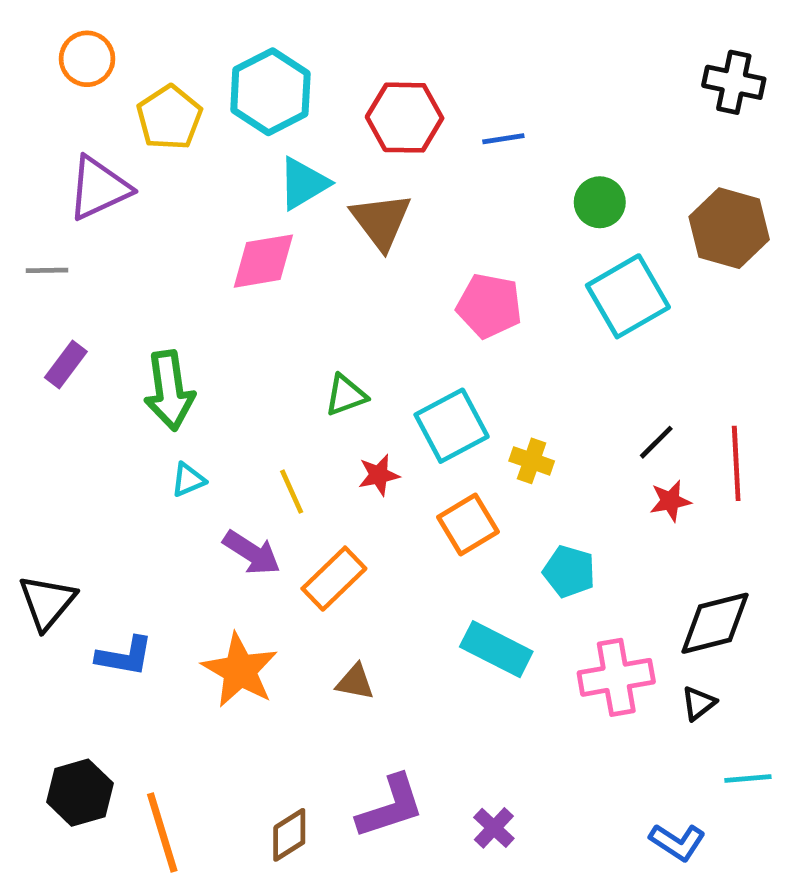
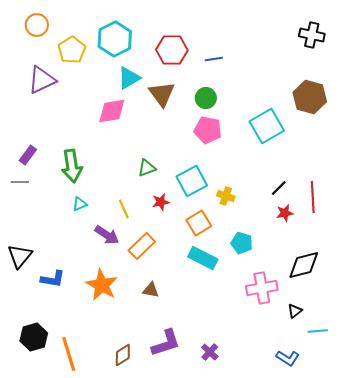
green circle: (600, 202) -> (206, 98), moved
gray line: (47, 270) -> (20, 182), moved
cyan rectangle: (496, 649) -> (203, 258), moved
black triangle: (699, 703) -> (295, 311), moved

